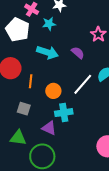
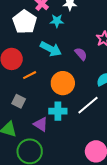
orange line: (31, 81) -> (30, 75), turned 48
white line: (83, 84) -> (88, 105), moved
orange circle: (53, 91) -> (63, 83), moved, size x1.5

